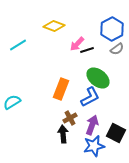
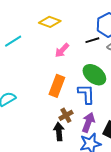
pink arrow: (77, 44) -> (62, 50), moved
black line: (87, 50) -> (92, 40), moved
blue L-shape: (90, 97) -> (86, 94), turned -65

